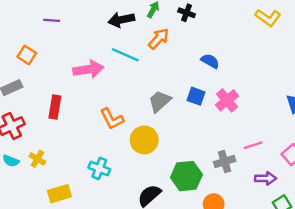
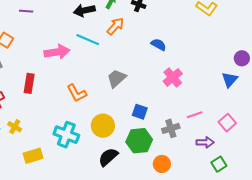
blue square: (196, 96) -> (140, 112), moved
yellow circle: (144, 140) -> (103, 126), moved
cyan cross: (99, 168) -> (66, 135), size x1.4

